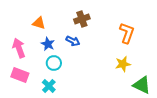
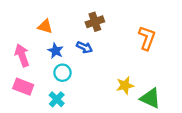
yellow star: (123, 64) -> (125, 85), moved
green triangle: (142, 85) -> (150, 98), moved

